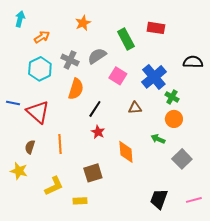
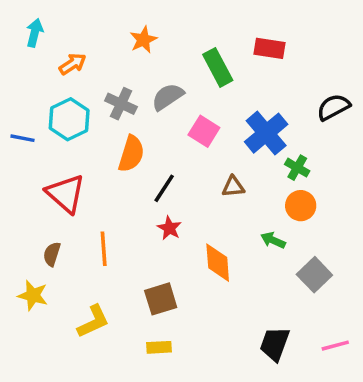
black semicircle: (193, 62) -> (333, 107), turned -30
blue line: (13, 103) -> (22, 138), moved
yellow rectangle: (80, 201) -> (159, 347), moved

